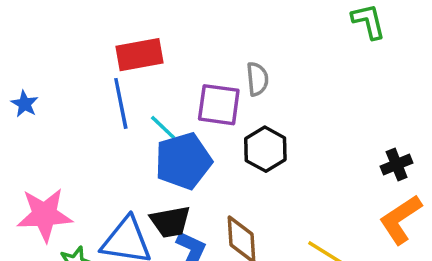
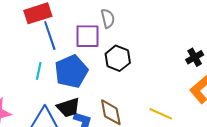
blue line: (121, 103) -> (50, 36), moved
cyan line: (163, 128) -> (39, 71), moved, turned 66

